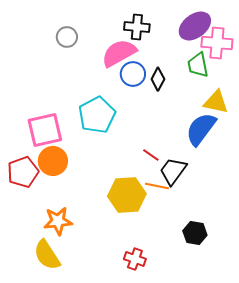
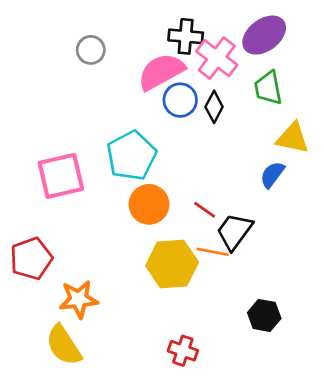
pink cross: (217, 43) -> (217, 58), moved, turned 32
blue semicircle: (201, 129) -> (272, 175), size x0.6
orange circle: (53, 161) -> (149, 204), moved
red pentagon: (23, 172) -> (31, 259), moved

